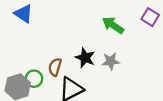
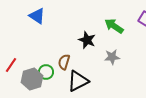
black star: (85, 58) -> (87, 40), moved

